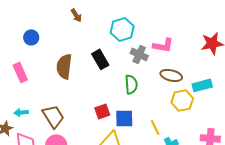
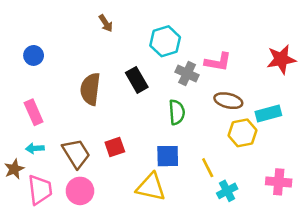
blue circle: (31, 37) -> (34, 55), moved
pink rectangle: (20, 72) -> (34, 112), moved
red square: (102, 111) -> (115, 147), moved

